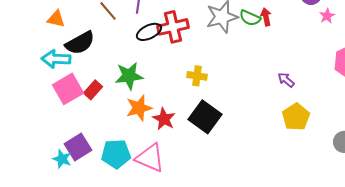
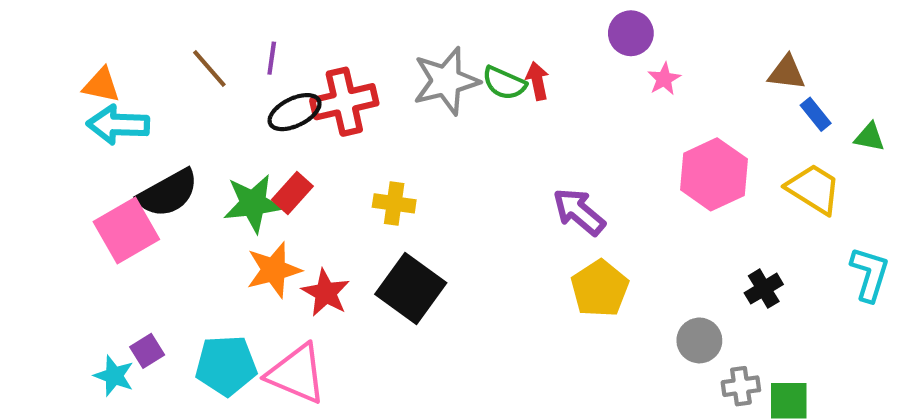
black semicircle: (80, 43) -> (168, 193), moved
cyan arrow: (56, 59) -> (118, 125), moved
purple arrow: (286, 80) -> (579, 212), size x1.5
red rectangle: (93, 90) -> (292, 193), moved
purple square: (78, 147) -> (147, 351), size x0.6

